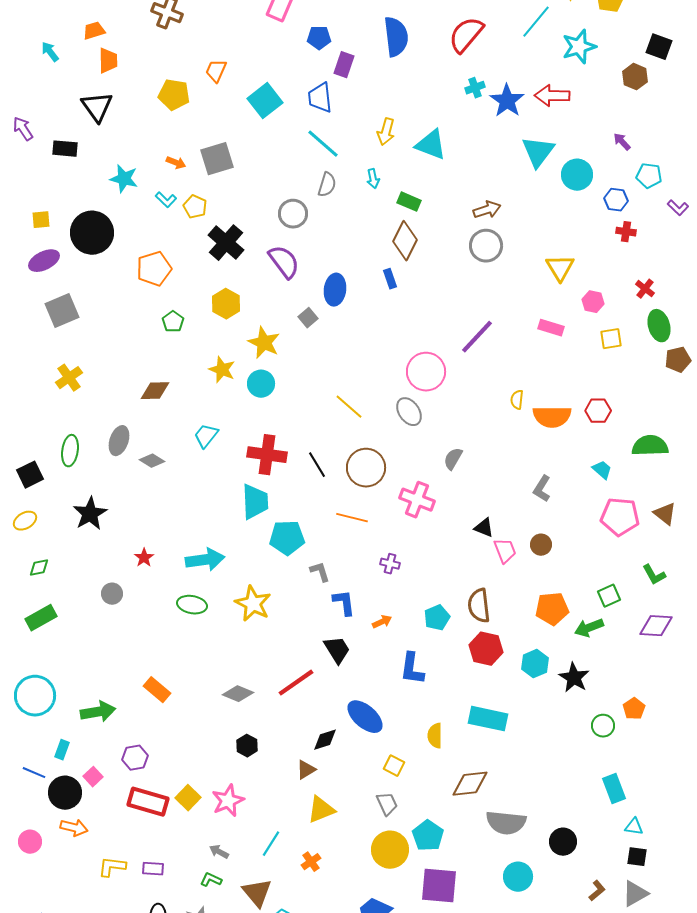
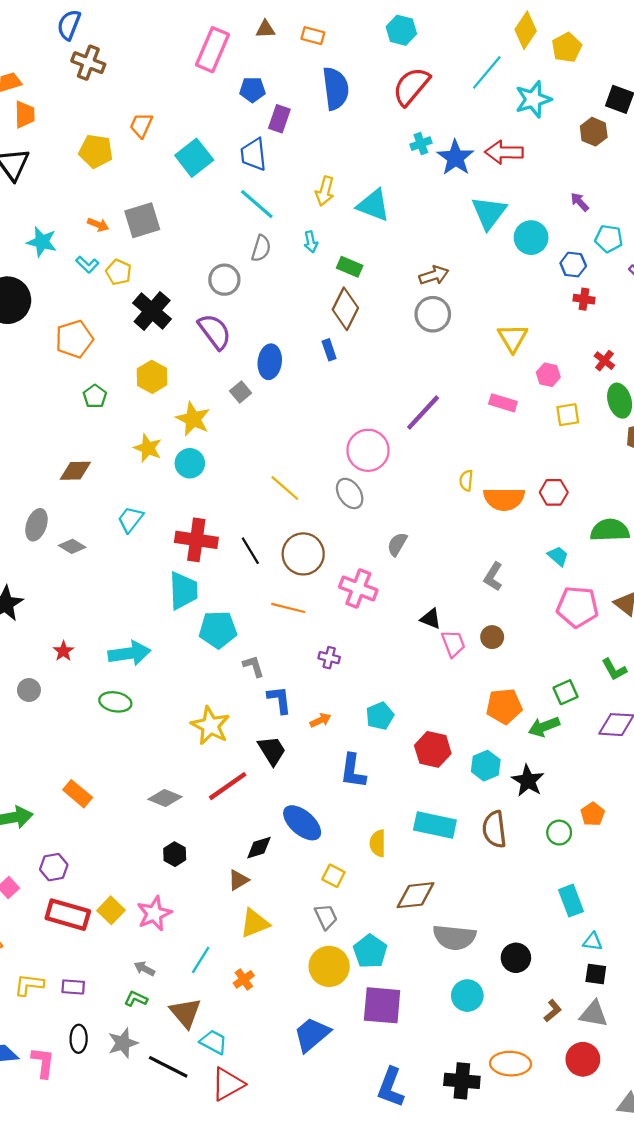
yellow star: (253, 604) -> (210, 726), moved
brown semicircle: (479, 606) -> (494, 829), moved
gray triangle: (635, 894) -> (594, 1014), turned 40

